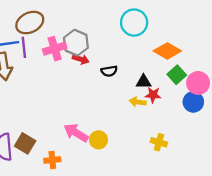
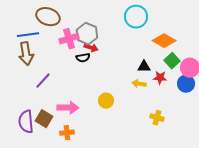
brown ellipse: (30, 23) -> (48, 17), turned 45
purple line: (24, 47) -> (43, 81), moved, turned 48
black semicircle: (109, 71) -> (83, 58), moved
red star: (153, 95) -> (160, 78), moved
pink arrow: (76, 133) -> (68, 108), moved, turned 150
yellow circle: (99, 140) -> (106, 101), moved

